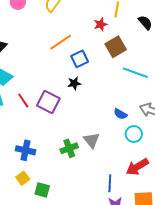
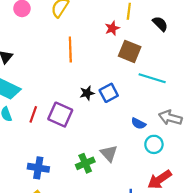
orange line: (61, 42) -> (70, 49), turned -55
brown square: (116, 47) -> (130, 51), turned -35
blue square: (80, 59) -> (109, 93), moved
red line: (23, 101) -> (33, 114), turned 56

